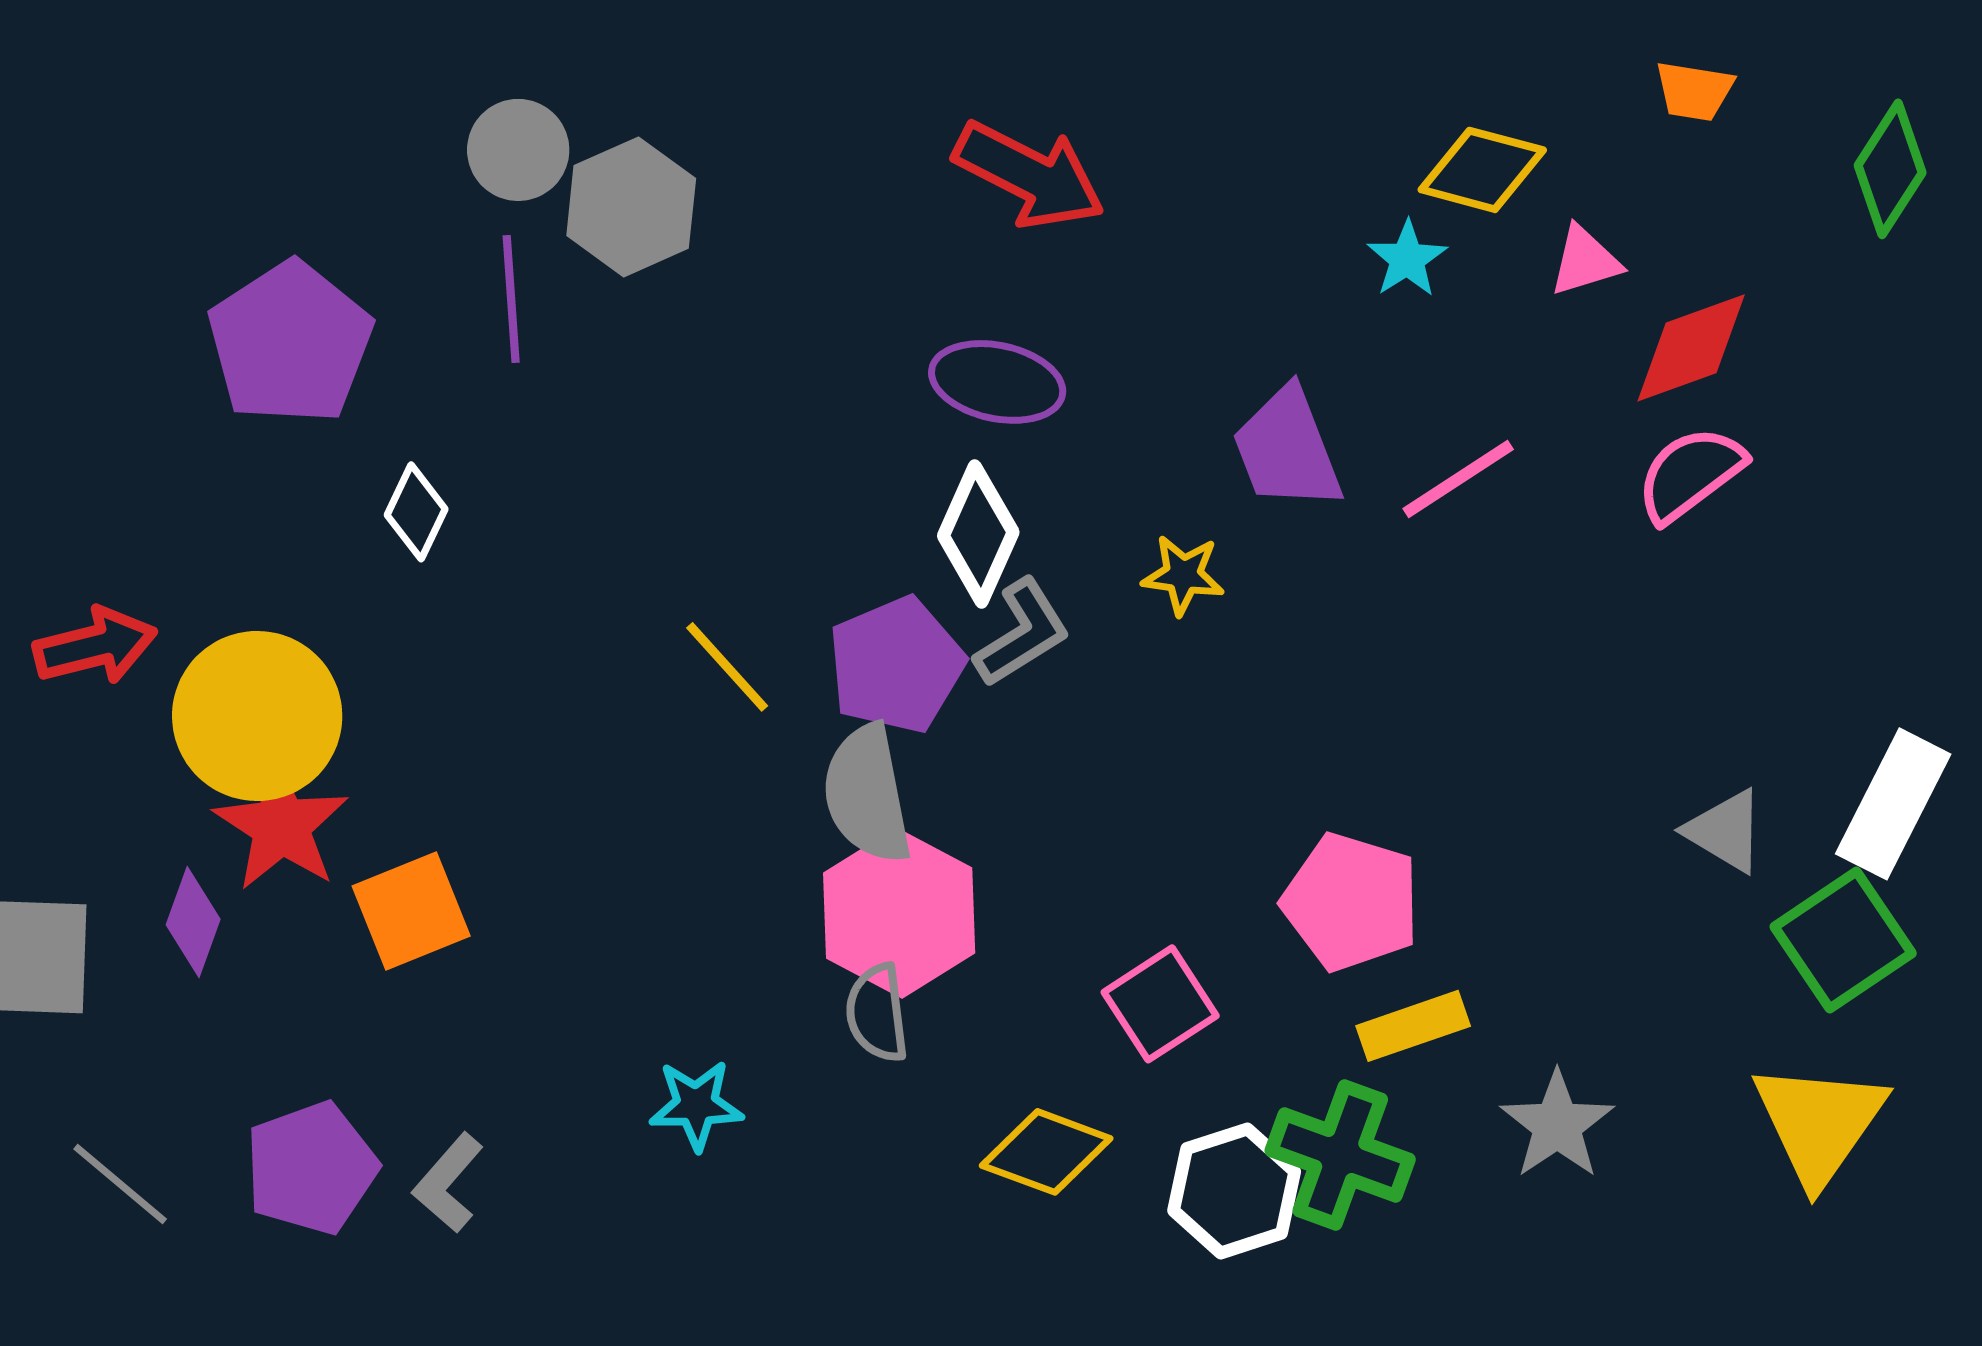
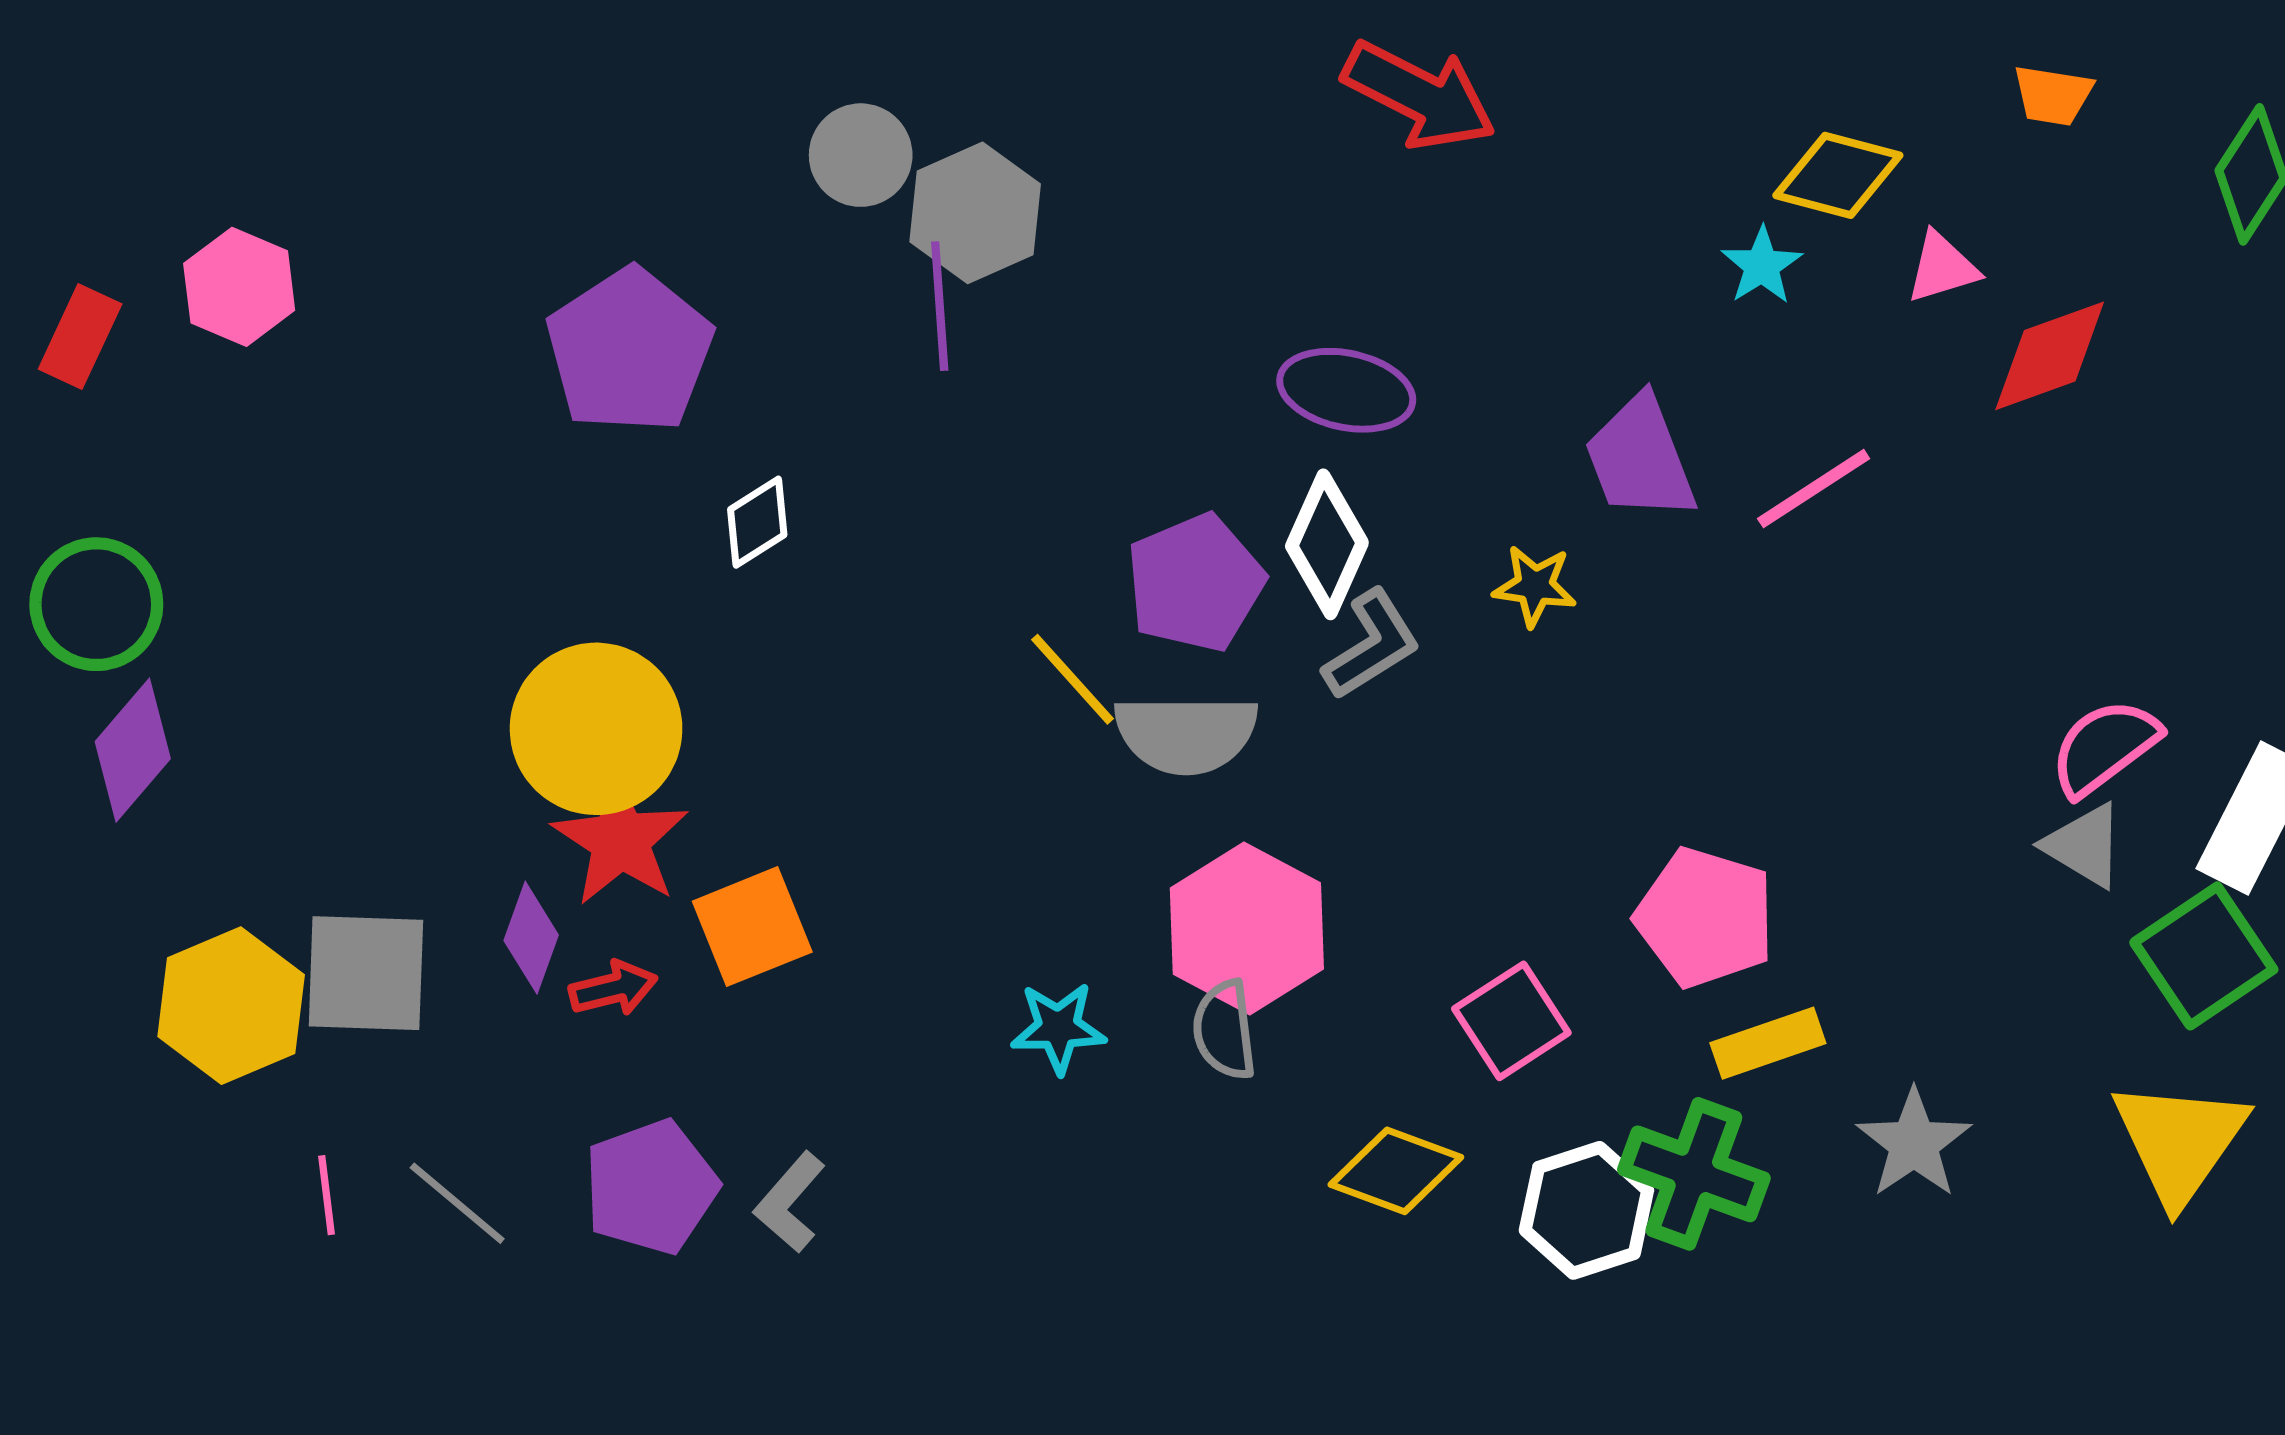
red arrow: (1029, 175) -> (1419, 95), moved
purple line: (511, 299) -> (940, 306), moved
pink semicircle: (1690, 474) -> (2104, 747), moved
white diamond: (416, 512) -> (757, 522), turned 32
red arrow: (95, 646) -> (613, 988), moved, size x0.7
purple pentagon: (896, 665) -> (1195, 583), moved
gray semicircle: (867, 794) -> (1186, 734), moved, turned -79
cyan star: (696, 1105) -> (1058, 1028), moved

